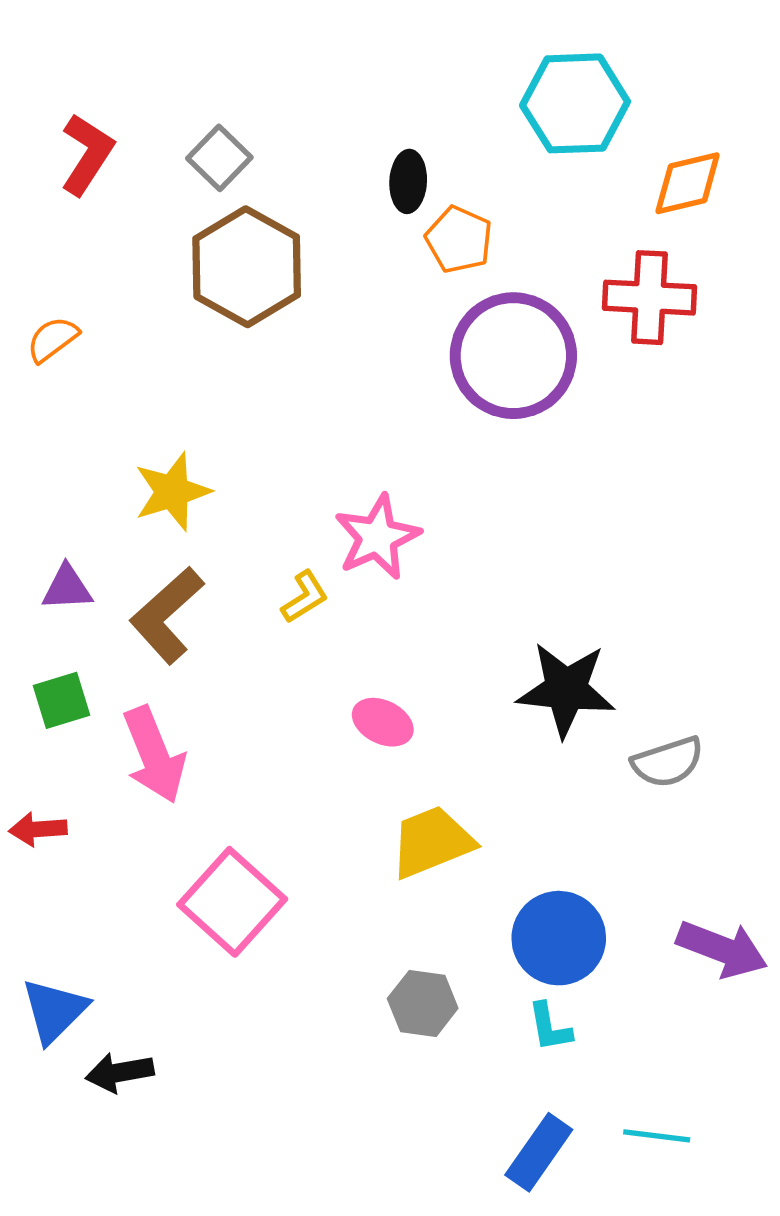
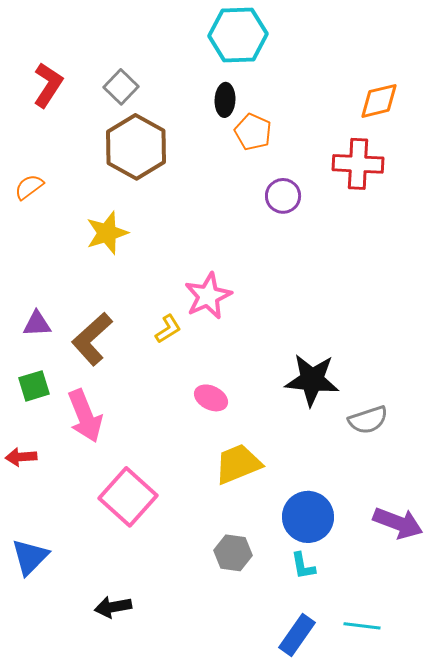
cyan hexagon: (575, 103) -> (238, 35), moved
purple circle: (513, 356) -> (283, 196), size x0.5
yellow star: (172, 492) -> (107, 233), moved
black arrow: (120, 1072) -> (113, 607), moved

